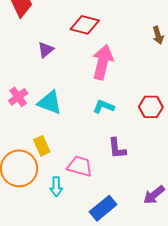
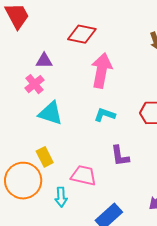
purple triangle: (46, 50) -> (44, 61), turned 42
pink cross: (18, 97) -> (35, 84), moved

